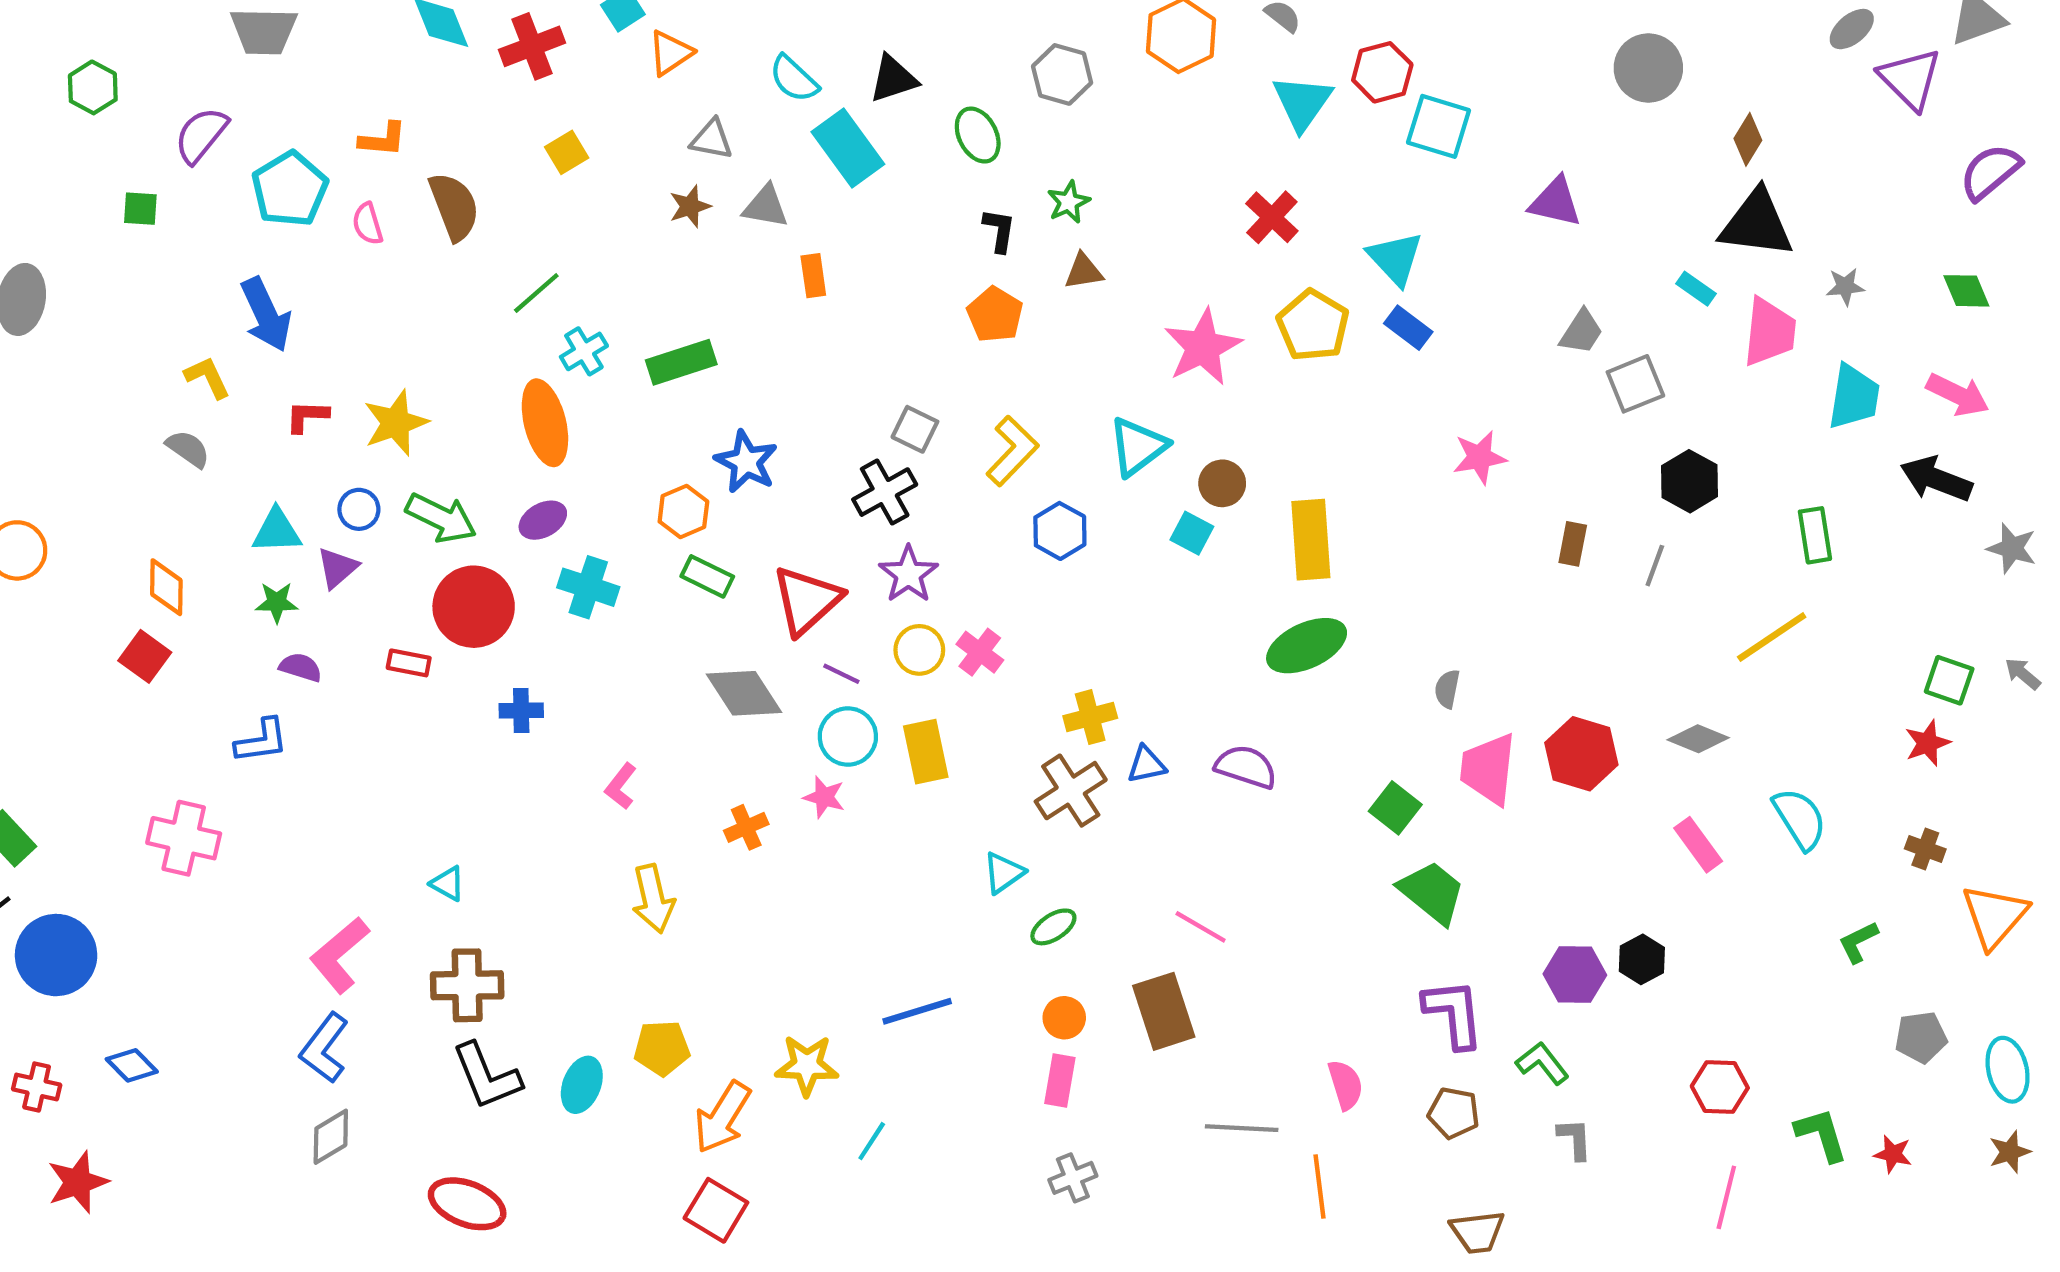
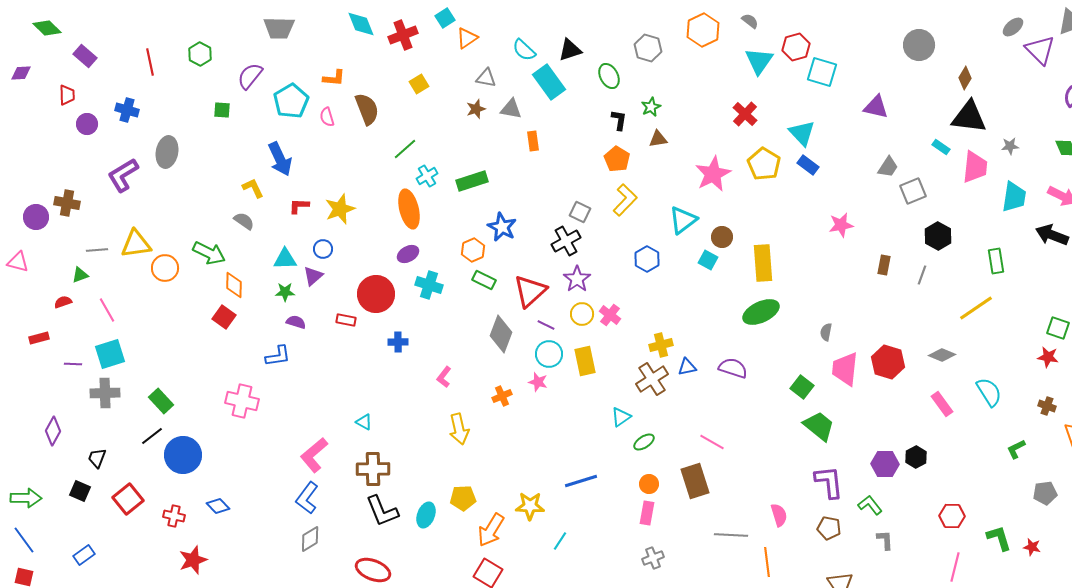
yellow L-shape: (1012, 451) -> (625, 200), moved
green arrow: (441, 518) -> (209, 253), moved
gray diamond: (744, 693) -> (501, 334), turned 54
red star: (1927, 743) -> (1048, 357), turned 30

